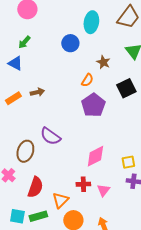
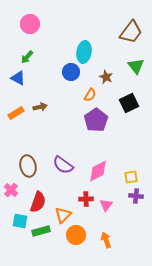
cyan ellipse: (91, 22) -> (84, 52), moved
blue circle: (70, 43) -> (71, 72), moved
purple semicircle: (50, 136) -> (63, 165), moved
brown ellipse: (25, 151) -> (28, 166), turned -30
cyan square: (17, 216) -> (20, 221), moved

